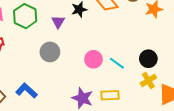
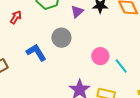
blue L-shape: (26, 91) -> (36, 52), moved

